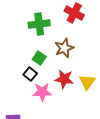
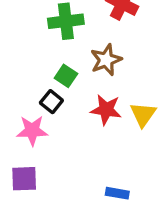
pink star: (42, 92) -> (32, 131), moved

